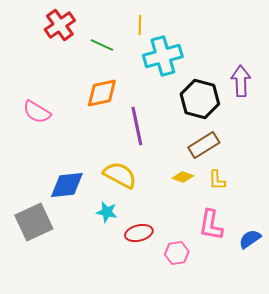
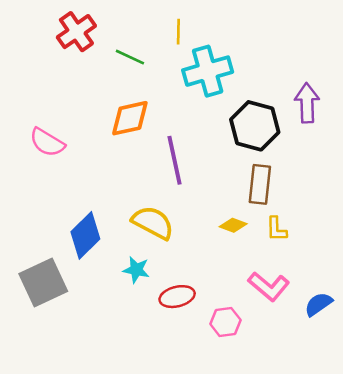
brown rectangle: (204, 145) -> (260, 184), turned -52
blue diamond: (67, 185) -> (85, 235), turned -39
pink L-shape: (211, 225) -> (269, 286), turned -60

